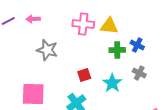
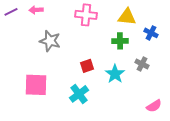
yellow triangle: (109, 26) -> (127, 17), moved
blue cross: (137, 45) -> (151, 33), moved

